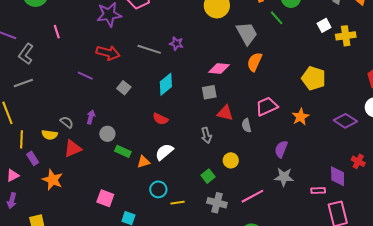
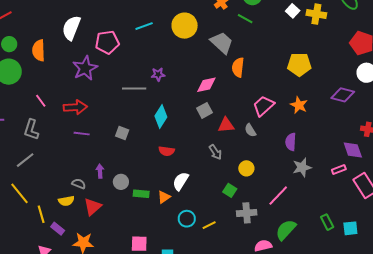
yellow cross: (346, 36) -> (316, 14), turned 36
red arrow: (108, 53) -> (75, 107), moved
gray L-shape: (26, 54) -> (31, 130), moved

